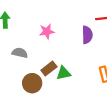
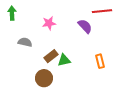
purple semicircle: (87, 35) -> (85, 26), turned -42
brown circle: (32, 83) -> (44, 78), moved

